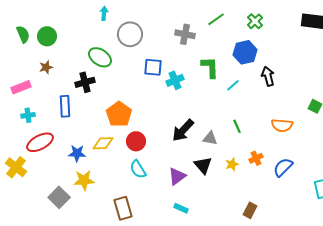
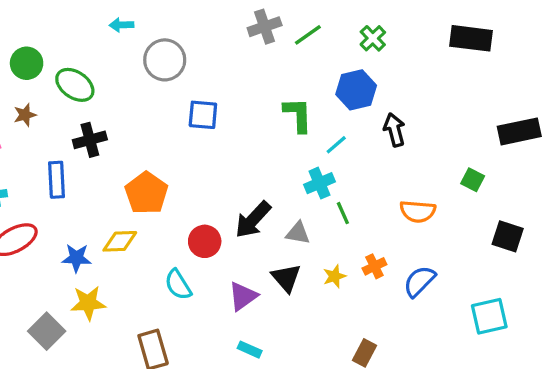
cyan arrow: (104, 13) -> (121, 25), turned -96
gray cross: (185, 34) -> (265, 27), moved, turned -30
green ellipse: (100, 57) -> (75, 85), moved
cyan cross: (175, 80) -> (320, 183), moved
red circle: (136, 141) -> (205, 241), moved

